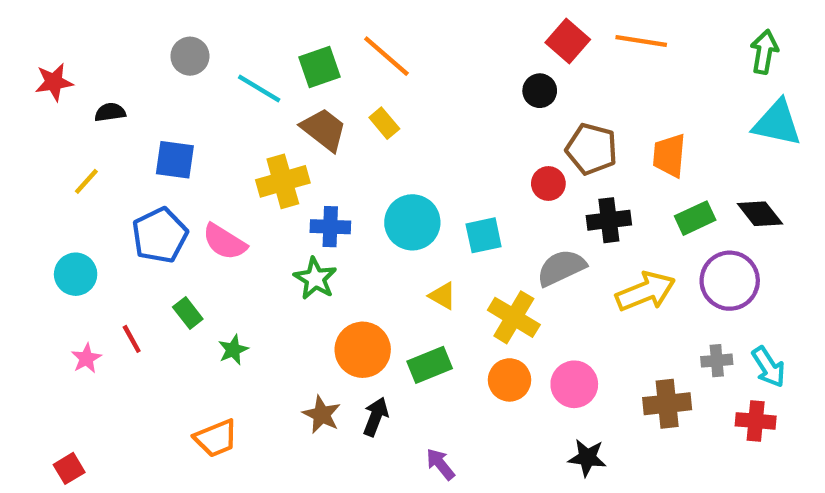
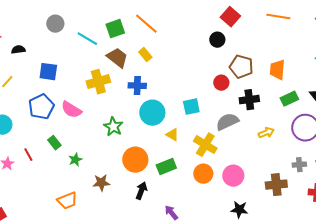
orange line: (641, 41) -> (278, 17), moved
cyan circle: (412, 222) -> (152, 113), moved
blue cross: (330, 227) -> (137, 86), moved
yellow arrow: (646, 291) -> (266, 133), size x0.6
brown star: (322, 415) -> (101, 183), moved, turned -30

